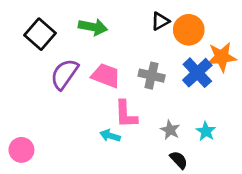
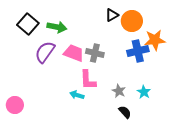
green arrow: (93, 27) -> (57, 27), moved
blue cross: (197, 73) -> (138, 51), turned 30
gray cross: (152, 76) -> (95, 53), moved

